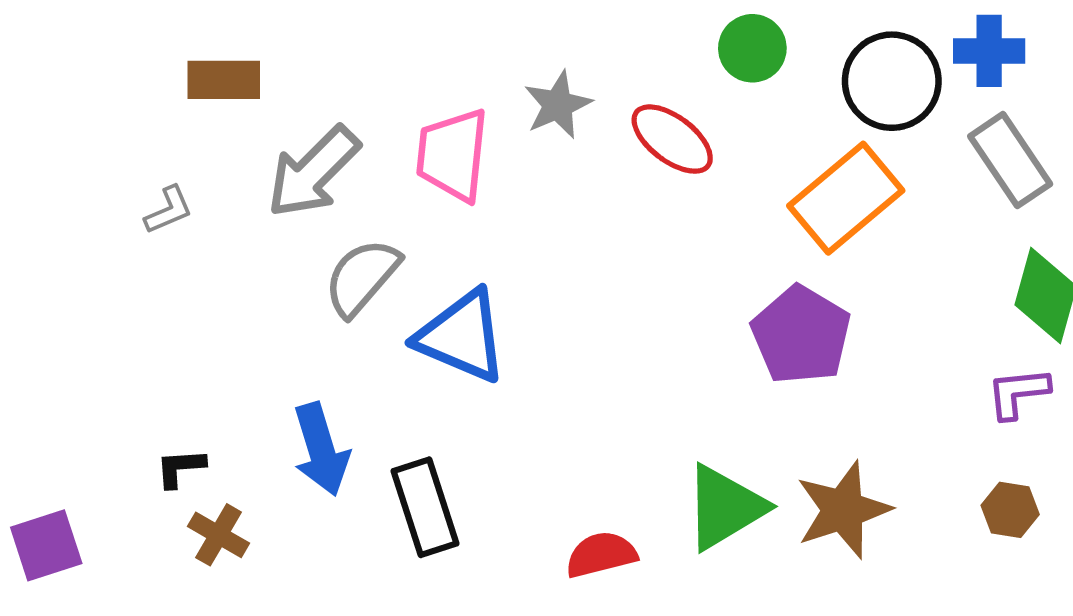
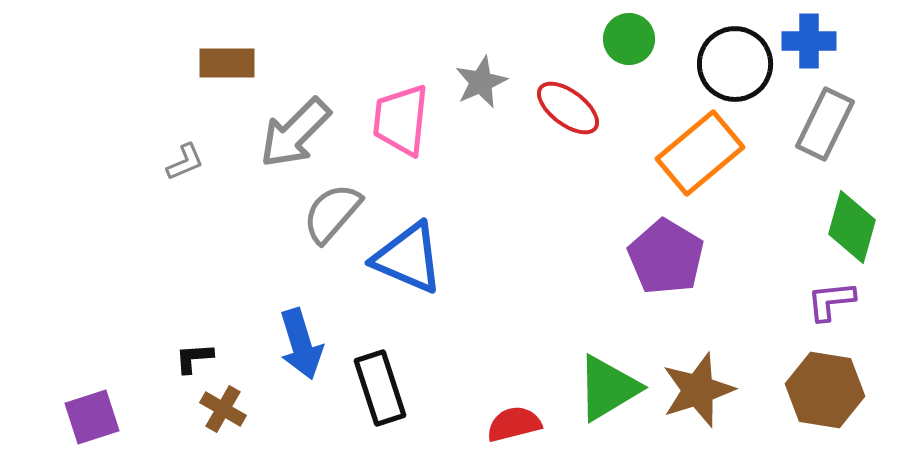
gray rectangle: (1010, 160) -> (825, 124), turned 60
brown hexagon: (1010, 510) -> (825, 390), size x1.8

